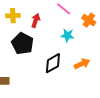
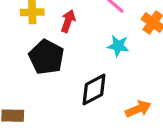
orange arrow: (82, 64) -> (138, 109), moved

